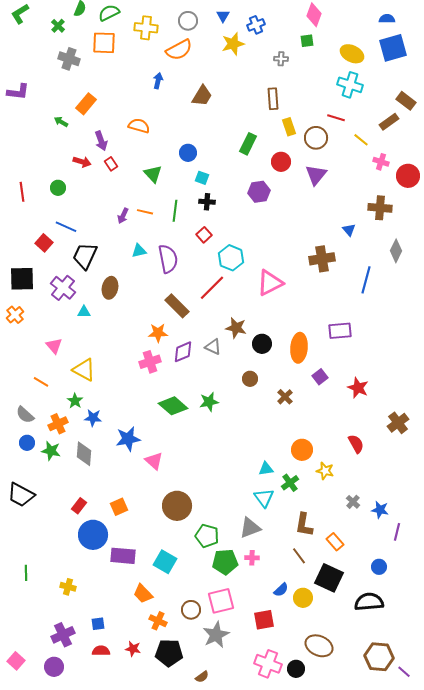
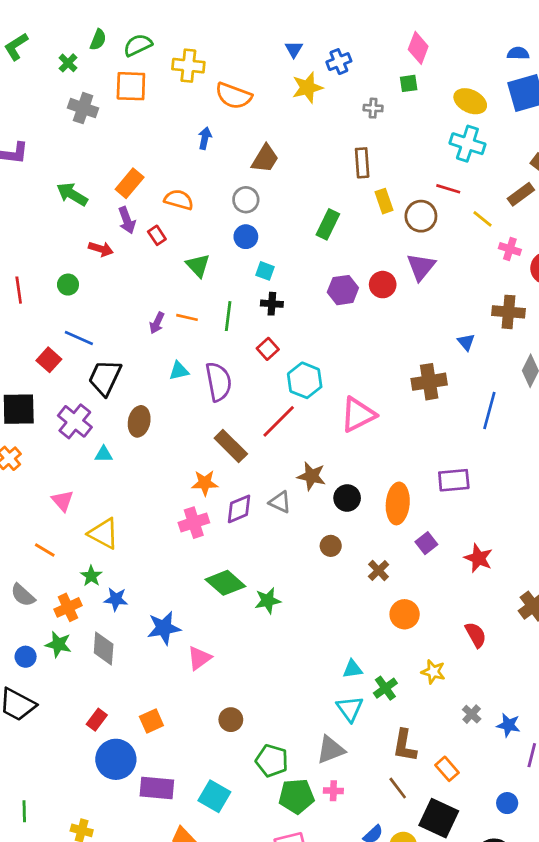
gray circle: (188, 21) -> (246, 200), moved
orange semicircle: (179, 50) -> (234, 96), turned 48
orange rectangle: (86, 104) -> (130, 183), moved
green arrow: (61, 122) -> (72, 194), size x1.6
red circle: (281, 162) -> (383, 285), moved
red rectangle: (111, 164) -> (157, 235), moved
green star: (209, 402) -> (268, 601), moved
blue circle: (27, 443) -> (26, 657), moved
orange circle: (302, 450) -> (405, 614), moved
pink triangle: (154, 461) -> (199, 658), turned 42
brown circle: (177, 506) -> (231, 720), size x0.6

